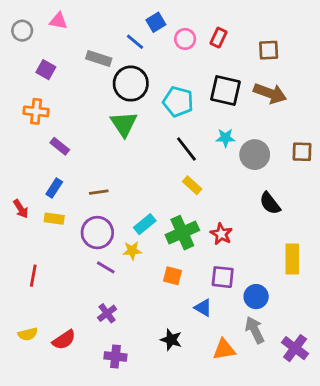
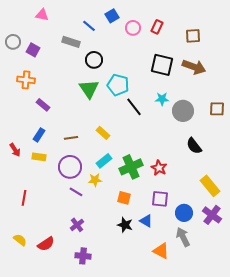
gray circle: (22, 31) -> (13, 42), moved
blue line: (135, 42) -> (89, 26), moved
black circle: (131, 84) -> (94, 60), size x0.7
cyan pentagon: (178, 102) -> (118, 85), moved
yellow rectangle: (192, 185) -> (103, 133), moved
yellow rectangle: (292, 259) -> (210, 186), turned -40
yellow semicircle: (28, 334) -> (20, 240), turned -128
black star: (171, 340) -> (125, 225), moved
purple cross: (295, 348) -> (212, 215), moved
orange triangle: (224, 349) -> (161, 251), turned 36

